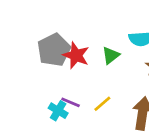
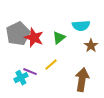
yellow line: (102, 104) -> (51, 65), moved
cyan cross: (58, 111) -> (21, 78), turned 32

